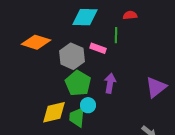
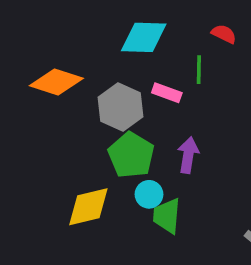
red semicircle: (130, 15) -> (224, 34), turned 32
green trapezoid: (77, 117) -> (167, 216), moved

